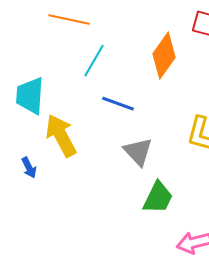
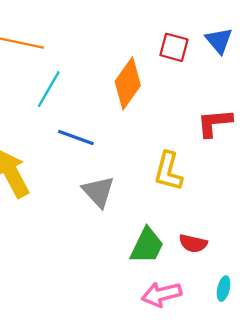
green trapezoid: (158, 198) -> (147, 246), moved

